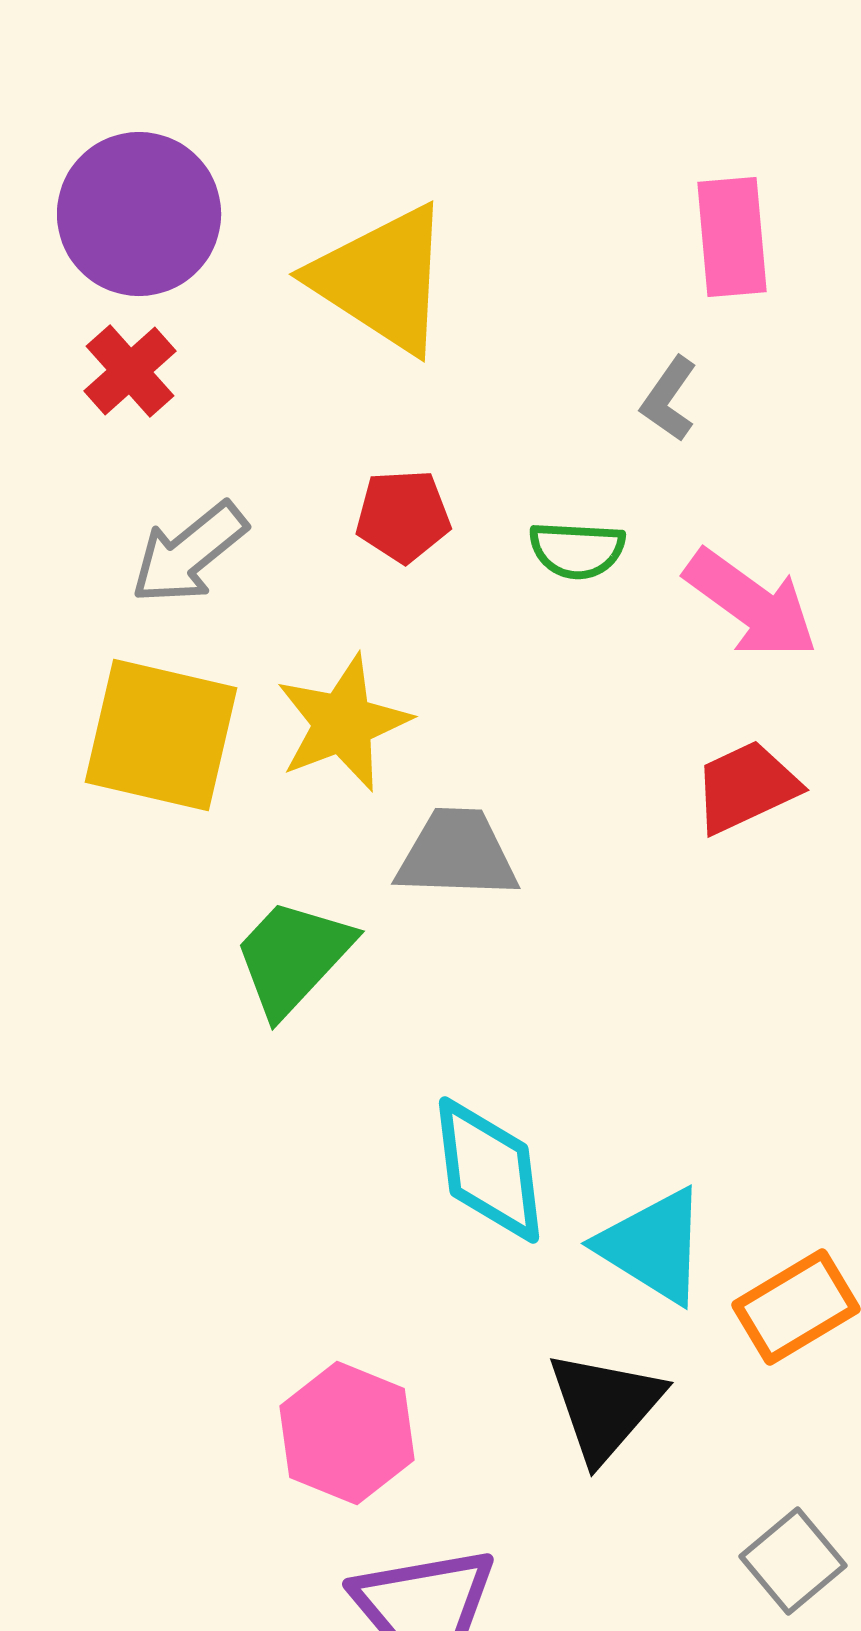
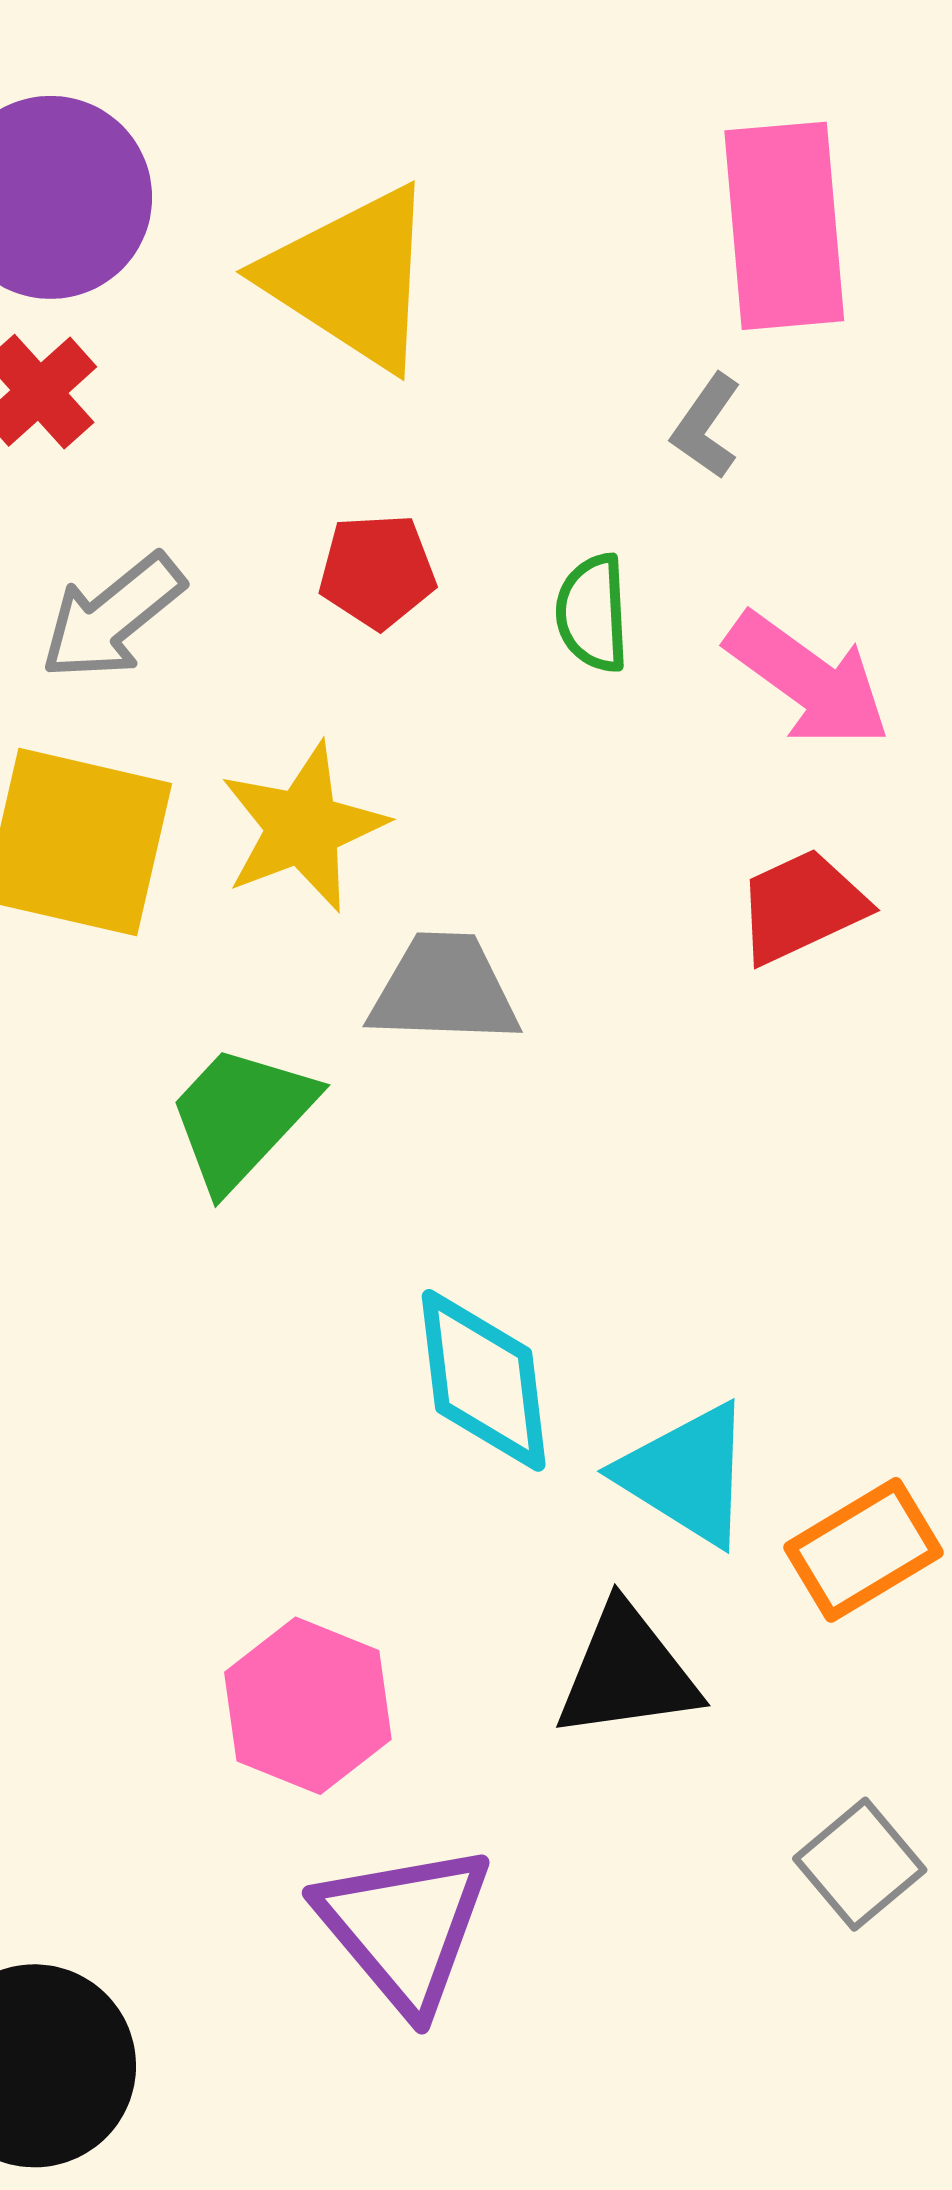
pink rectangle: (732, 237) -> (784, 226), size x1.4
green semicircle: (577, 550) -> (593, 613), turned 84
black triangle: (605, 1406) -> (627, 1672), turned 41

